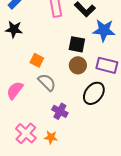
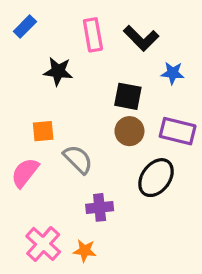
black star: (14, 29) -> (58, 71), moved
blue star: (104, 30) -> (173, 73), size x0.6
orange square: (37, 60) -> (43, 131), moved, turned -32
purple cross: (60, 111) -> (100, 207), turned -35

